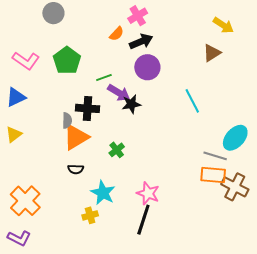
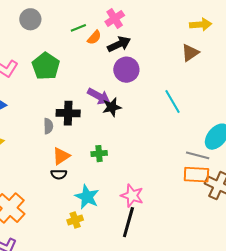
yellow arrow: (223, 25) -> (201, 25), turned -35
green line: (104, 78) -> (78, 28), moved
orange triangle: (76, 137) -> (61, 156), moved, size x0.7
green cross: (117, 150) -> (99, 154), turned 35

